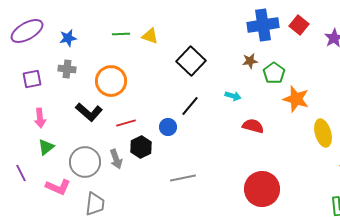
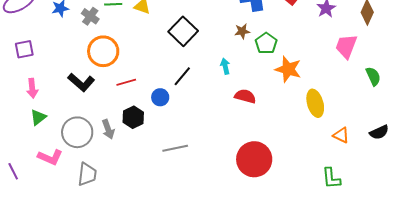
gray cross: (67, 69) -> (90, 16), moved, turned 30
cyan arrow: (233, 96) -> (225, 66), turned -119
red line: (126, 123) -> (126, 82), moved
purple line: (21, 173) -> (13, 171), moved

